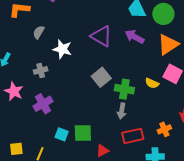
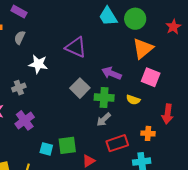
gray semicircle: (39, 32) -> (20, 38), moved
purple arrow: (135, 37) -> (112, 73), moved
yellow semicircle: (152, 83) -> (133, 100), moved
gray arrow: (122, 111) -> (104, 120), turned 42
orange cross: (164, 129) -> (148, 133), turned 32

